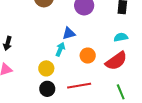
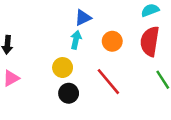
red semicircle: (116, 61) -> (150, 41), turned 145
red line: (79, 86) -> (108, 82), turned 70

